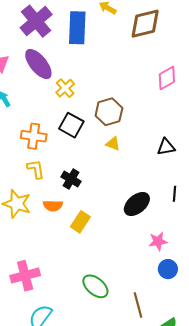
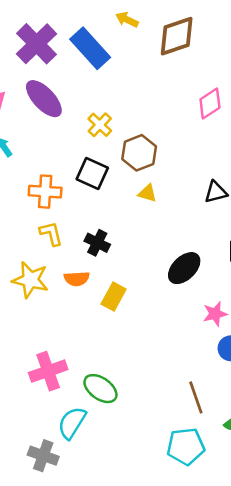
blue rectangle: (77, 28) -> (90, 48), turned -40
yellow cross: (65, 88) -> (100, 125), moved
green ellipse: (95, 286) -> (100, 389), moved

